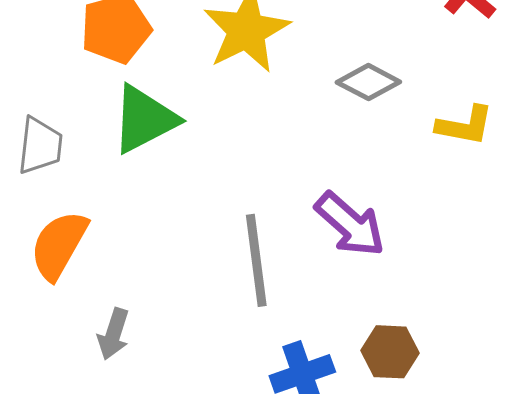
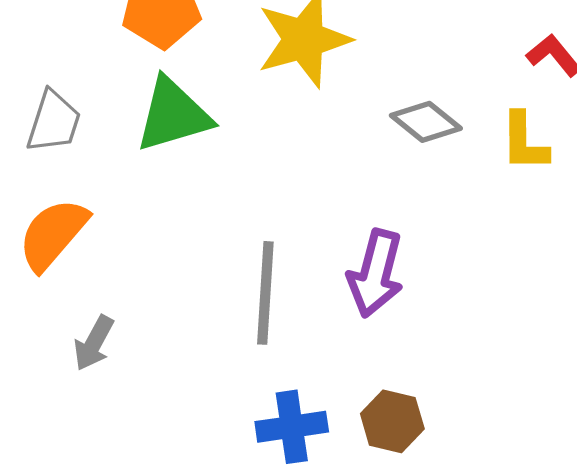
yellow L-shape: (465, 125) -> (524, 142), moved, turned 68
purple arrow: (350, 224) -> (376, 273), turned 52

